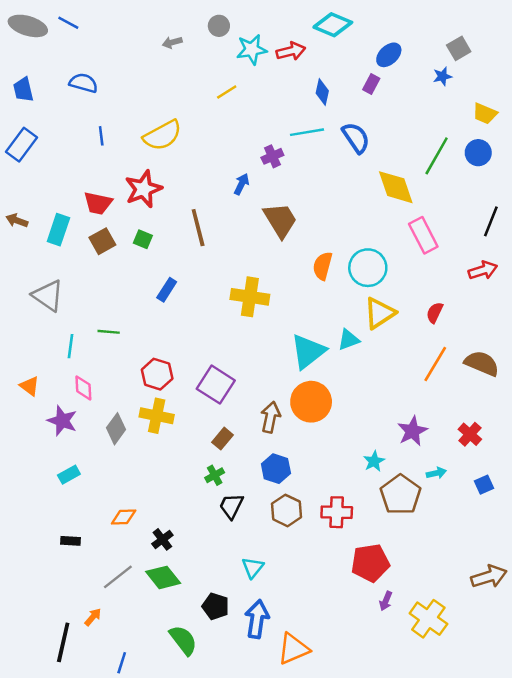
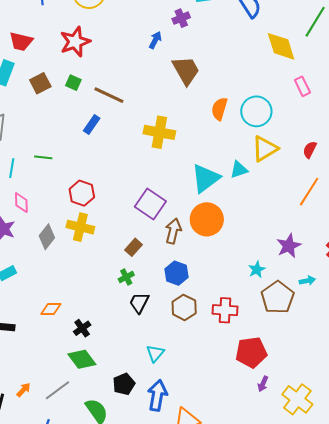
red trapezoid: (98, 203) -> (21, 41), moved
brown line: (198, 228) -> (109, 95), moved, turned -52
pink rectangle: (423, 235) -> (302, 86), size x0.7
purple square: (216, 385) -> (150, 204), moved
gray line: (118, 577) -> (57, 390), moved
black pentagon: (215, 606) -> (124, 384), turned 30

